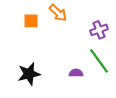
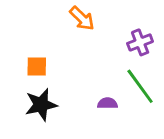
orange square: (31, 21) -> (37, 67), moved

